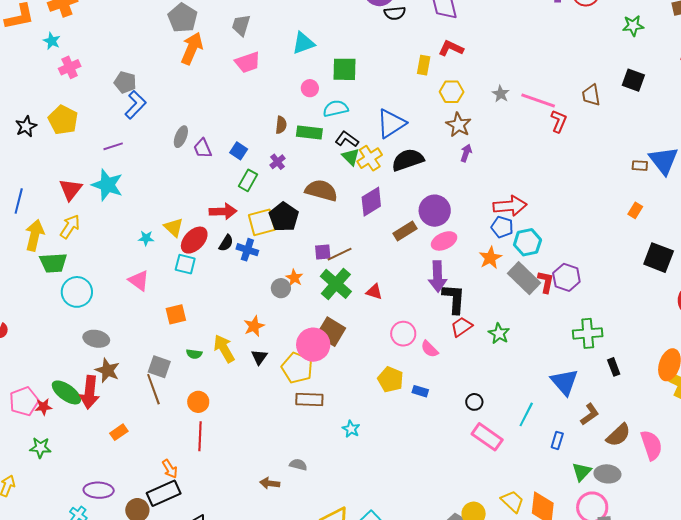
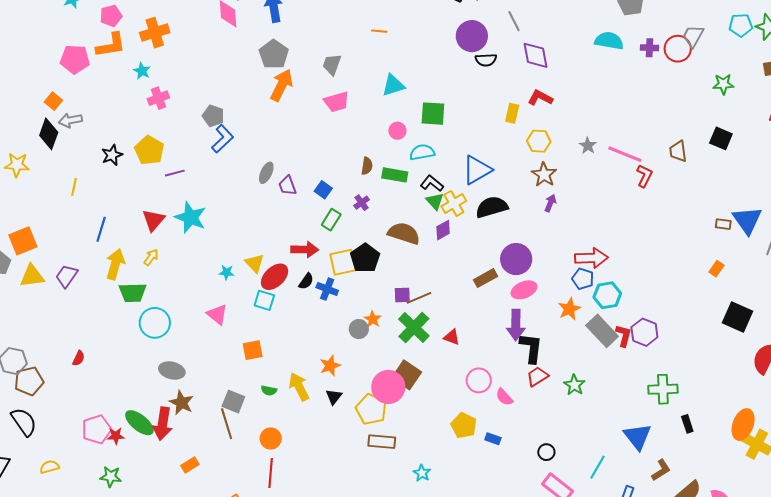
purple line: (113, 146) -> (175, 173), moved
purple diamond: (371, 202) -> (443, 230), moved, size x0.7
yellow arrow: (70, 227) -> (151, 257), size x0.7

